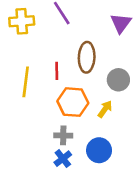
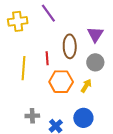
purple triangle: (121, 23) -> (95, 34), moved
gray cross: (63, 135) -> (32, 116), moved

